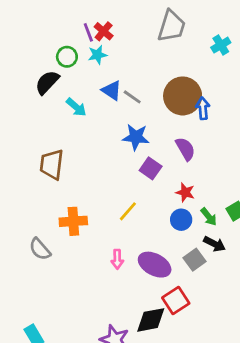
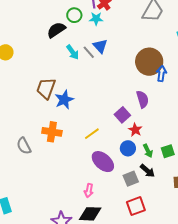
gray line: (132, 97) -> (89, 52), moved
blue star: (136, 137) -> (64, 100), moved, turned 30
purple square: (151, 168) -> (122, 115), moved
pink arrow: (117, 259) -> (89, 191), moved
purple ellipse: (155, 265) -> (103, 162), moved
red square: (176, 301) -> (136, 206), moved

